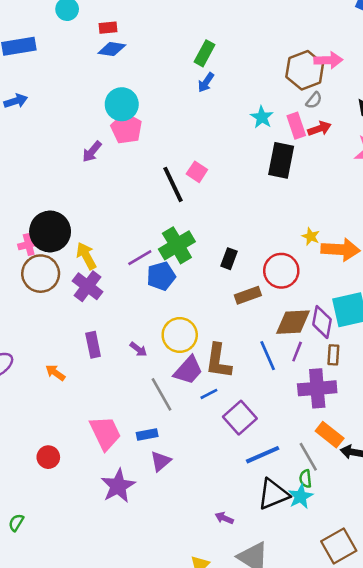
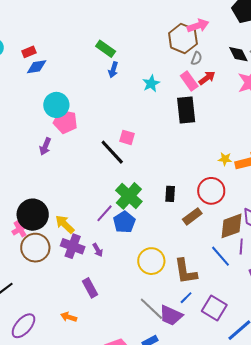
green rectangle: (204, 53) -> (106, 49), turned -66
cyan star: (262, 117) -> (151, 84), moved, turned 30
purple arrow: (138, 349) -> (98, 250), moved, turned 40
purple trapezoid: (188, 370) -> (171, 316), moved, turned 90

